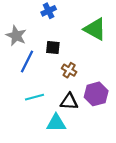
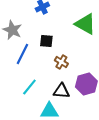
cyan line: (35, 97) -> (29, 87), turned -36

